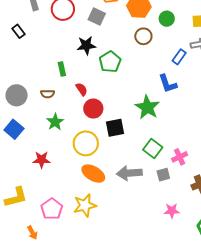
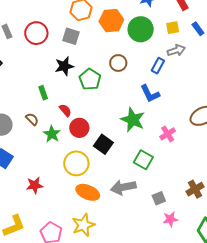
green circle: (167, 19) -> (141, 29), size x1.6
brown circle: (143, 36) -> (118, 63), moved
brown semicircle: (48, 94) -> (32, 119), turned -128
green star: (55, 122) -> (52, 134), moved
black square: (115, 128) -> (103, 144), turned -36
pink cross: (180, 157) -> (168, 134), moved
gray square: (163, 175) -> (159, 198), moved

